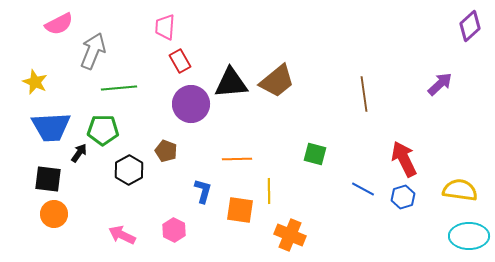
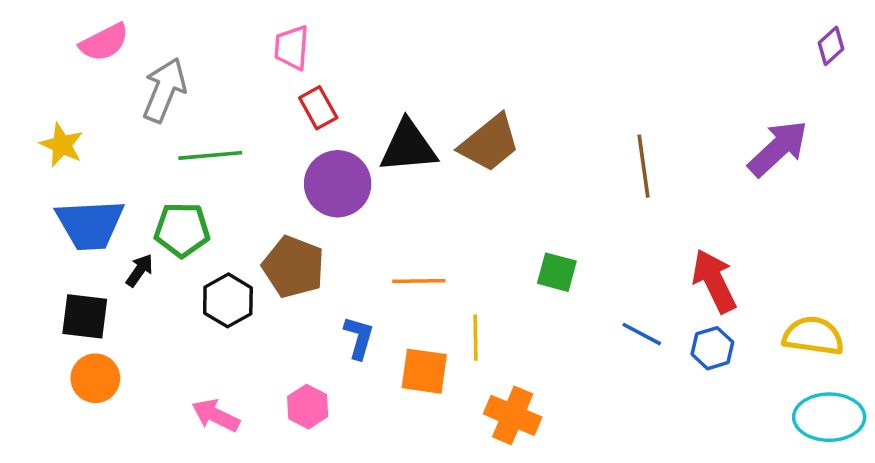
purple diamond: (470, 26) -> (831, 46), size x0.7
purple arrow: (440, 84) -> (778, 148), size x1.4
brown pentagon: (166, 151) -> (293, 267), size x1.6

